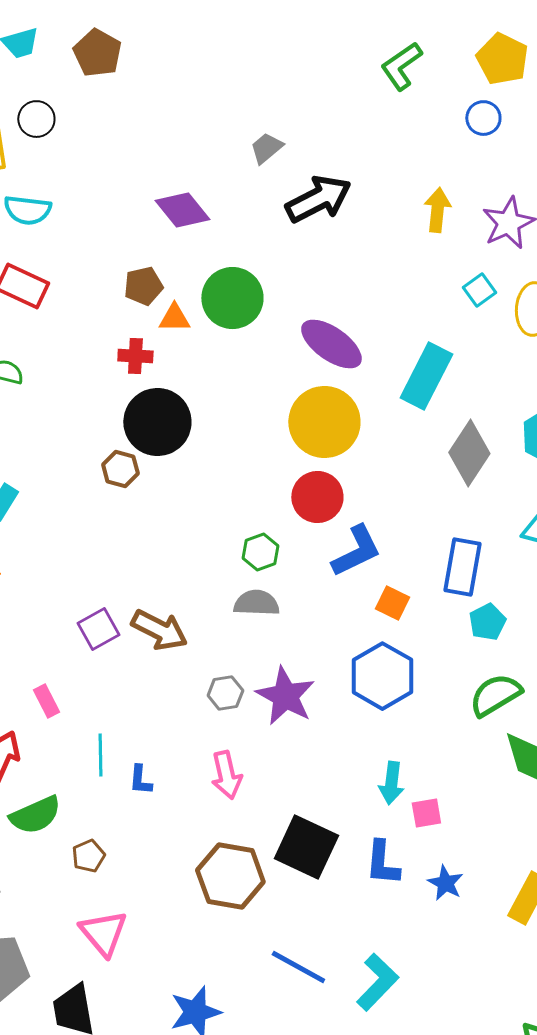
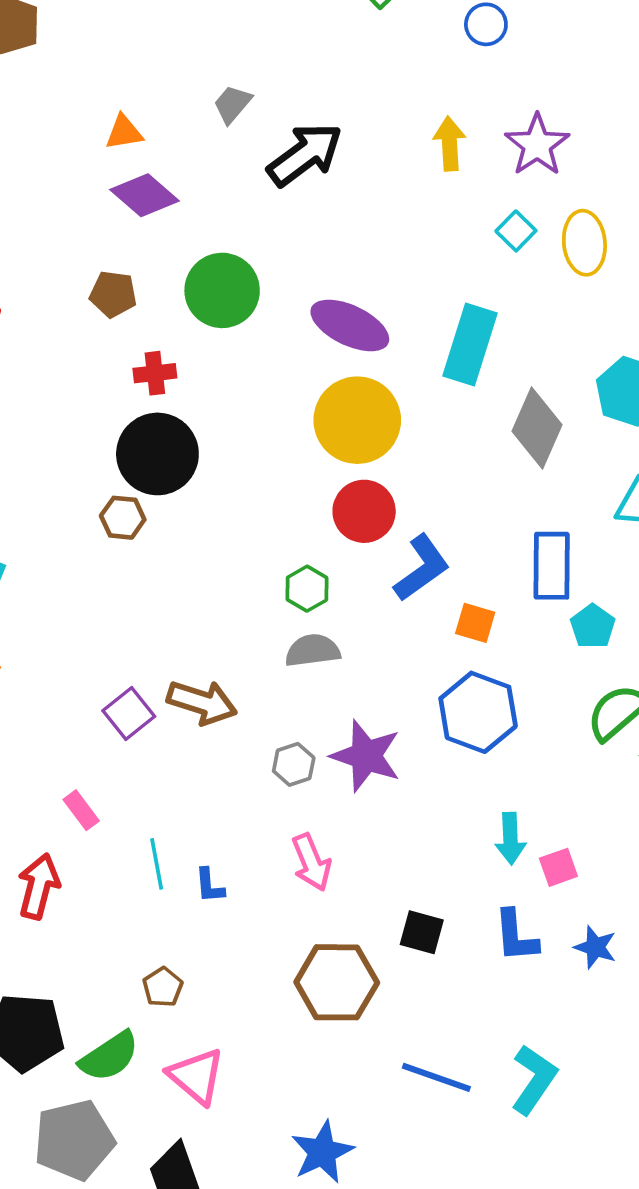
brown pentagon: (143, 286) -> (113, 294), turned 30
orange triangle: (174, 318) -> (124, 132), moved
red cross: (135, 356) -> (155, 373), moved
green semicircle: (35, 815) -> (109, 1056), moved
black square: (306, 847) -> (422, 932), size x0.6

